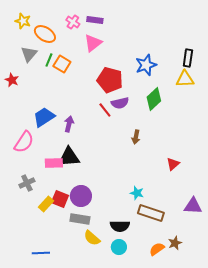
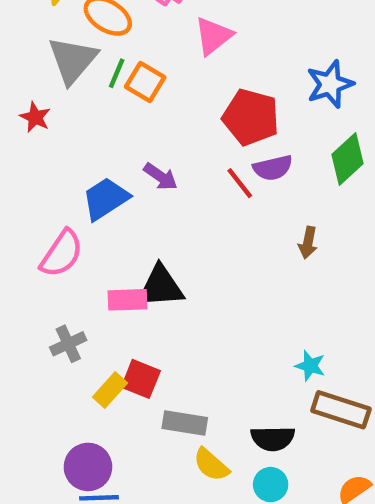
gray triangle: (29, 54) -> (73, 60), size x1.4
purple arrow: (69, 124) -> (161, 177), moved, turned 112
purple circle: (81, 196) -> (88, 467), moved

